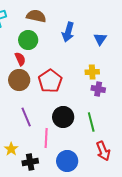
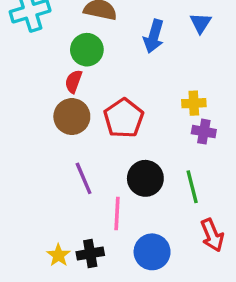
blue triangle: (100, 39) -> (201, 23), moved
red semicircle: (20, 59) -> (74, 81), turned -136
yellow star: (11, 149) -> (58, 255), moved

